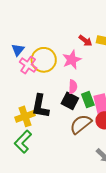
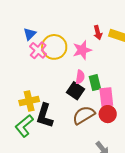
red arrow: (85, 41) -> (98, 33), turned 32
green rectangle: (88, 100) -> (95, 83), moved
black L-shape: (40, 106) -> (45, 116), moved

